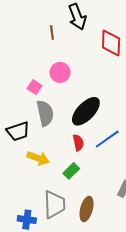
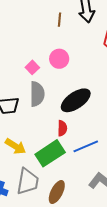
blue line: (107, 139) -> (86, 146), moved
yellow arrow: (38, 158) -> (16, 146), moved
green rectangle: (71, 171) -> (50, 153), size x1.8

